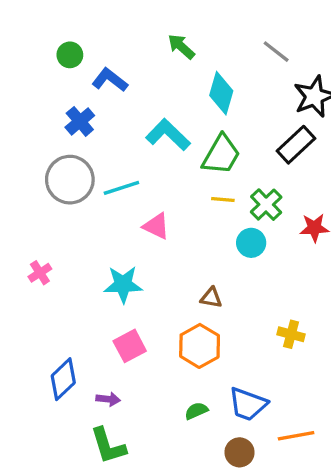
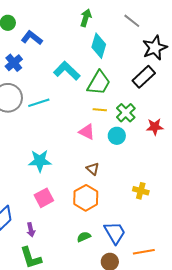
green arrow: (181, 47) -> (86, 18), moved, turned 66
pink triangle: (156, 226) -> (87, 132), moved
brown triangle: (211, 298) -> (93, 169), turned 32
purple arrow: (108, 399) -> (31, 230), turned 72
blue trapezoid: (248, 404) -> (115, 233), turned -140

